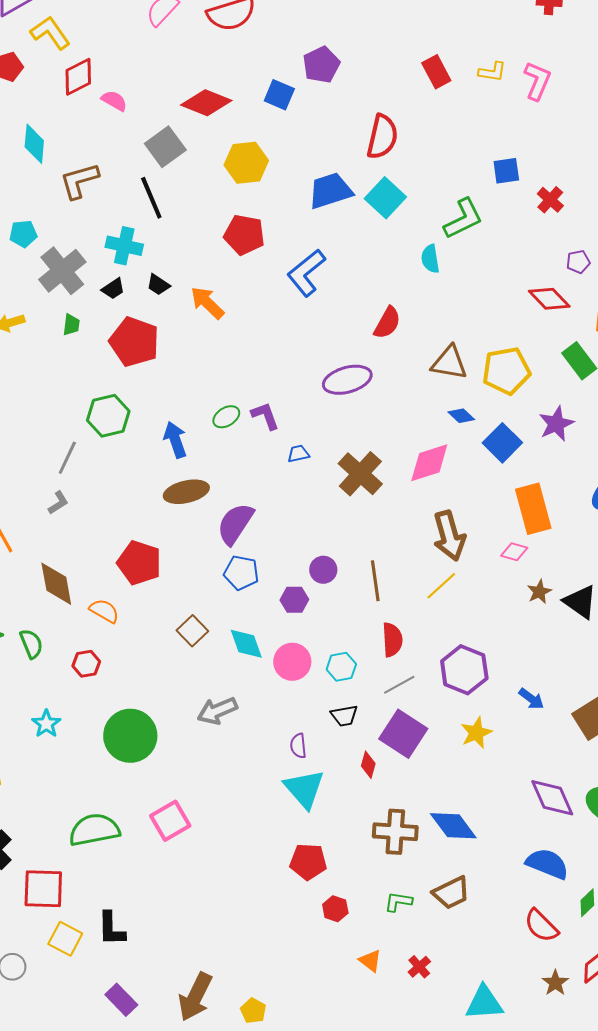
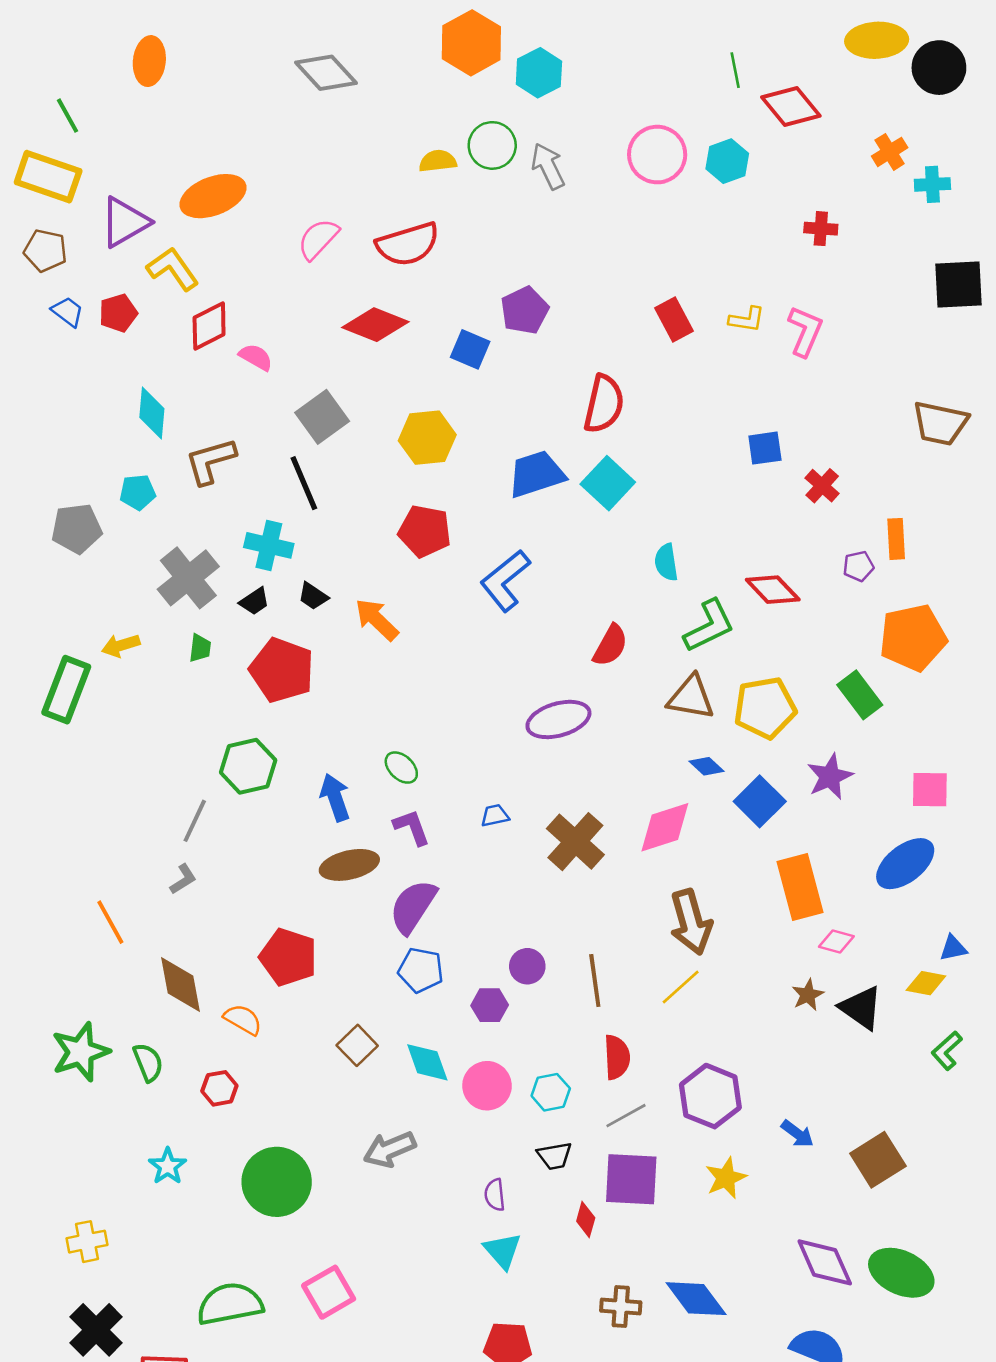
red diamond: (206, 103) -> (375, 325), moved
green L-shape: (463, 219) -> (709, 626), moved
cyan pentagon: (23, 234) -> (138, 492), moved
red diamond: (549, 299) -> (773, 590), moved
purple L-shape: (265, 416) -> (412, 827), moved
green ellipse: (226, 417) -> (401, 768), turned 76
pink diamond: (514, 552) -> (836, 942), moved
purple square: (403, 734) -> (631, 1179), turned -30
cyan triangle: (304, 789) -> (503, 1251), size x0.7
brown cross: (395, 832) -> (621, 1306), size x0.7

